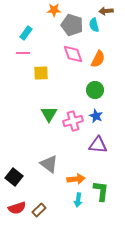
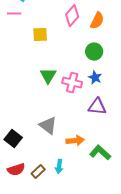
pink line: (23, 53) -> (14, 14), moved
pink diamond: (73, 54) -> (72, 16), turned 60
pink cross: (73, 121) -> (72, 83), turned 30
green L-shape: (101, 191) -> (100, 153), turned -55
cyan arrow: (78, 200) -> (59, 167), moved

